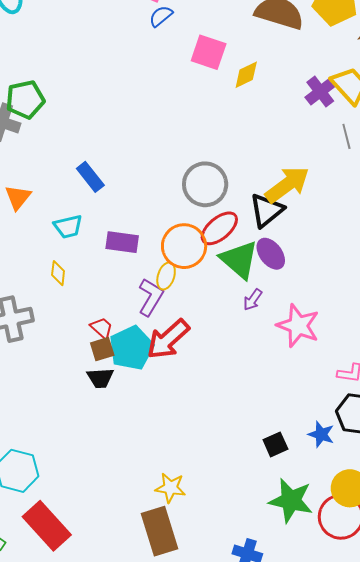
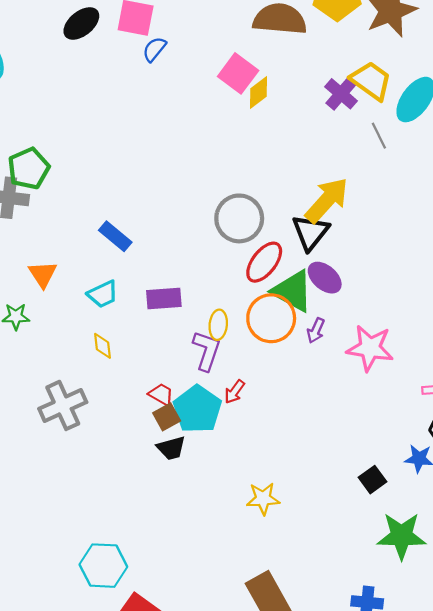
pink square: (209, 52) -> (238, 73), moved, turned 30
orange circle: (184, 246) -> (271, 318), moved
red arrow: (168, 339) -> (234, 392), size x0.5
yellow star: (170, 488) -> (263, 499), moved

